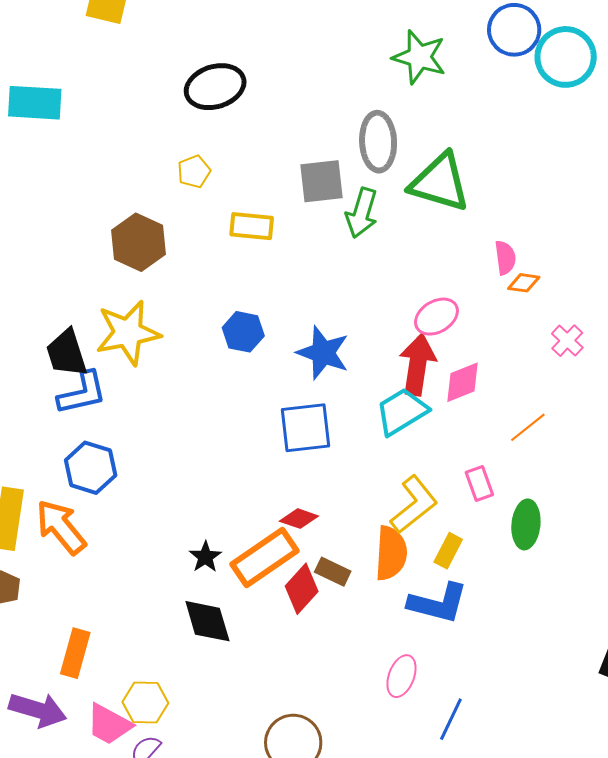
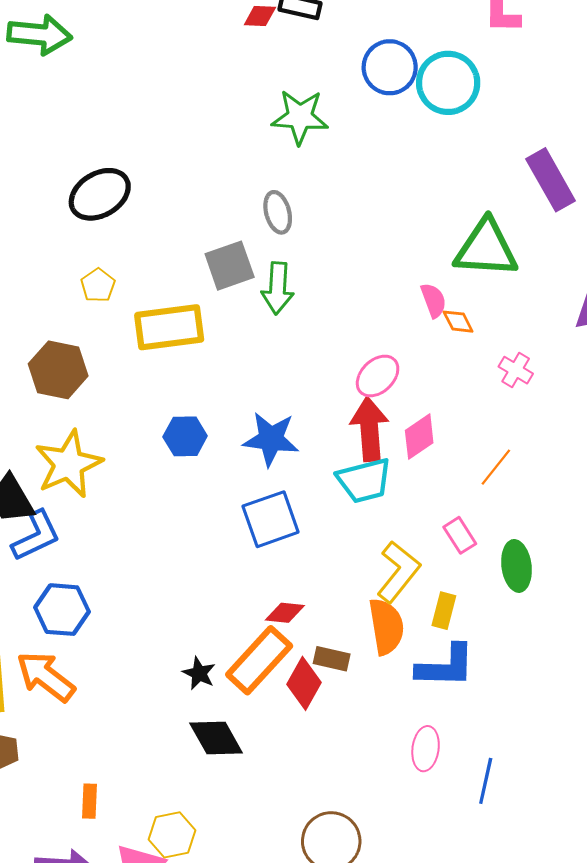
gray ellipse: (378, 142) -> (278, 212), size x0.7
green triangle: (440, 183) -> (486, 248), moved
yellow rectangle: (252, 226) -> (169, 327), size x1.5
orange diamond: (524, 283) -> (458, 322), turned 68
cyan trapezoid: (402, 412) -> (364, 480), turned -150
orange rectangle: (75, 653) -> (89, 801), size x0.7

